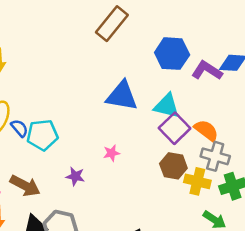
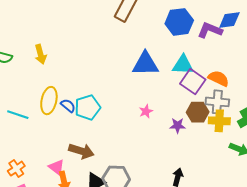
gray cross: (215, 156) -> (217, 102), moved
purple star: (75, 176) -> (178, 126), moved

